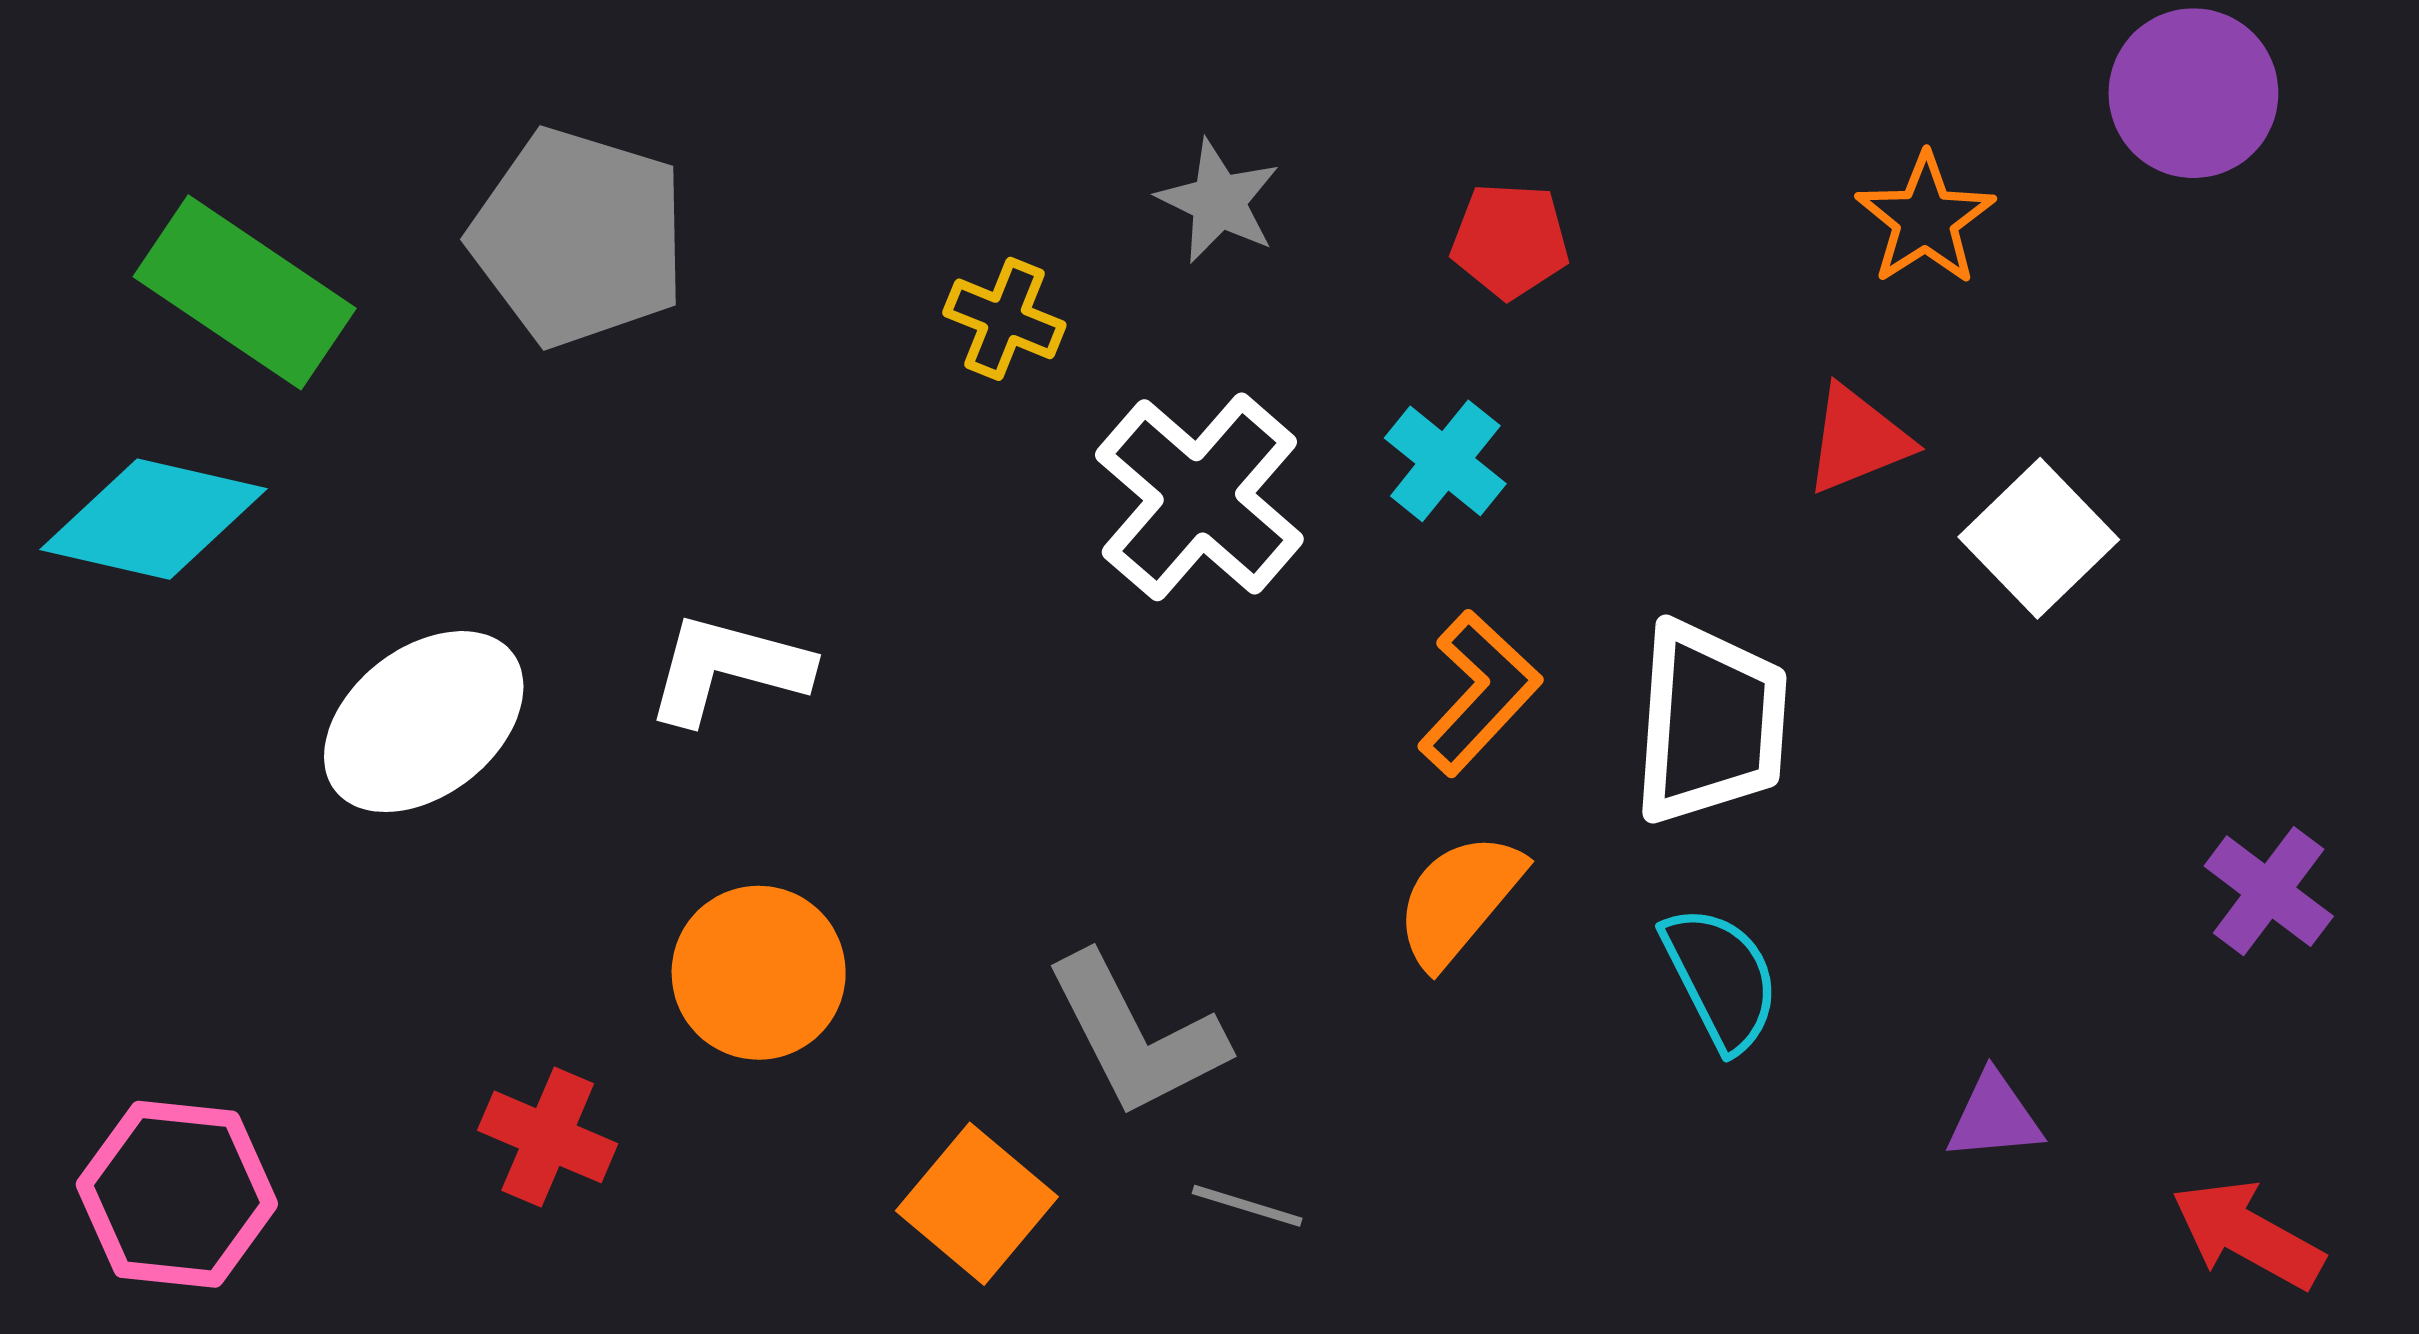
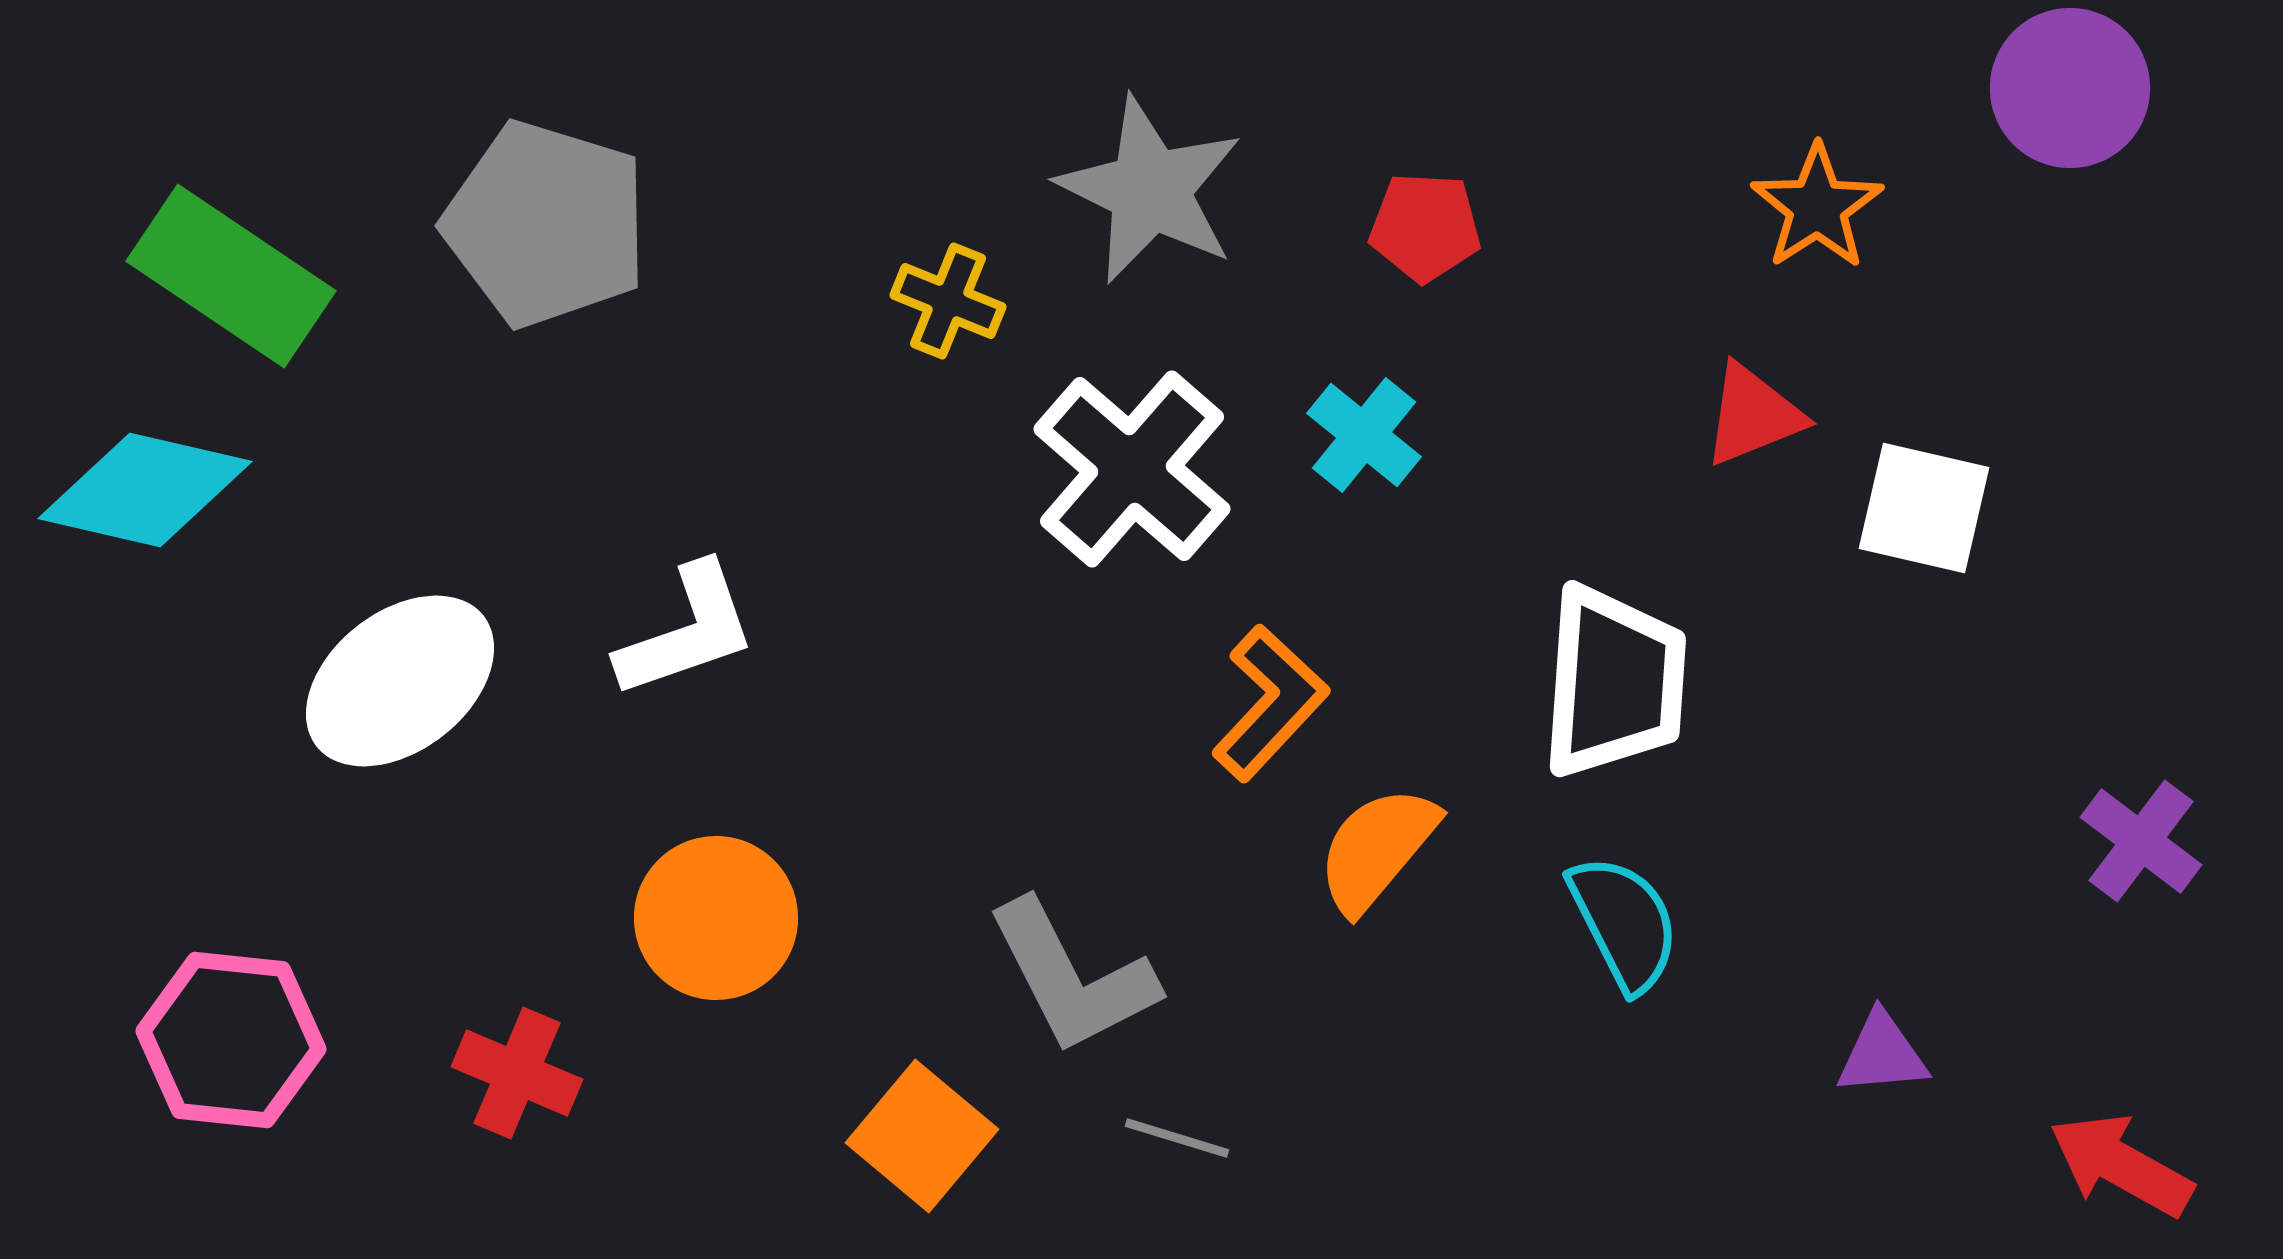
gray star: (1219, 201) -> (1150, 190), size x1.6
white square: (2039, 538) -> (1924, 508), turned -33
white L-shape: (728, 669) -> (687, 631), turned 146
orange L-shape: (1479, 693) -> (1270, 703), moved
pink hexagon: (177, 1194) -> (231, 1040), moved

